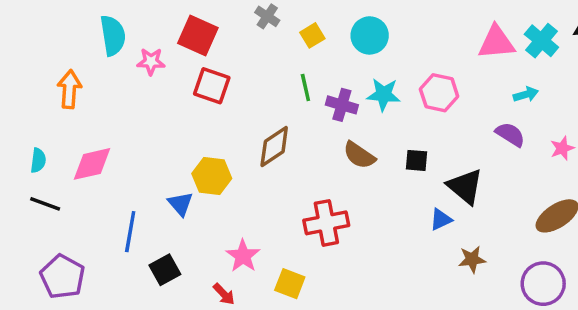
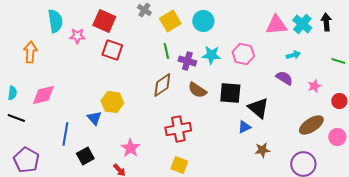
yellow square: (312, 35) -> (170, 21), size x1.5
brown diamond: (274, 147) -> (162, 85), moved
black square: (416, 160) -> (230, 93), size x1.6
yellow square: (290, 284) -> (179, 165), moved

